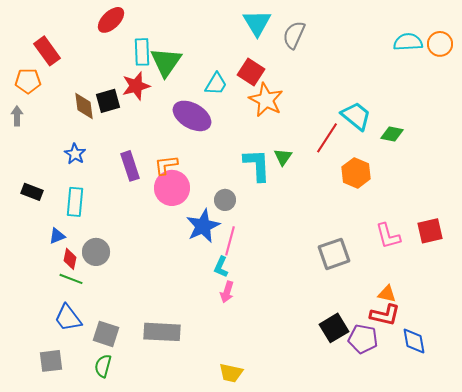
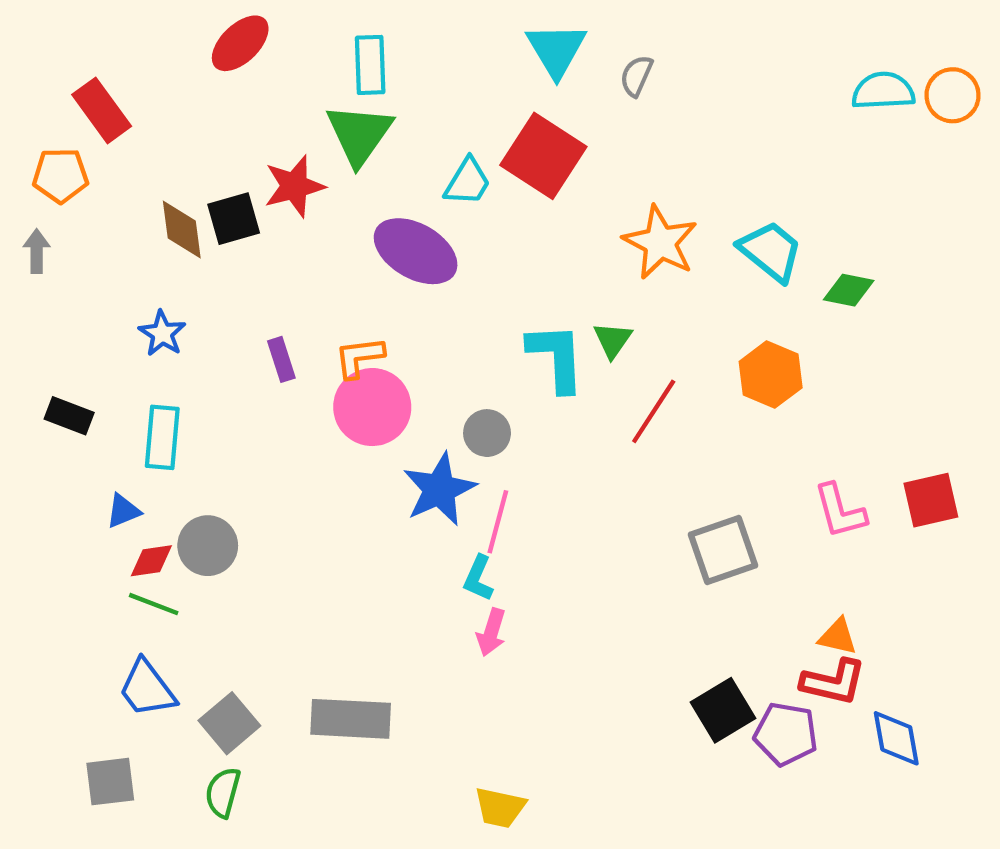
gray semicircle: (294, 35) -> (636, 76), size x0.7
cyan rectangle: (142, 52) -> (370, 65), moved
red square: (251, 72) -> (543, 156), size x1.4
orange star: (266, 100) -> (660, 243), moved
red line: (327, 138) -> (654, 411), moved
purple rectangle: (130, 166) -> (281, 359), size x0.7
red diamond: (70, 259) -> (151, 561), turned 70
gray square: (106, 334) -> (229, 723), turned 32

